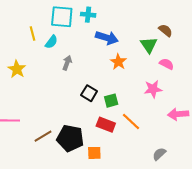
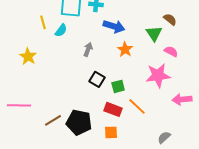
gray arrow: (67, 63) -> (88, 49), moved
pink star: (153, 89) -> (158, 75), size x1.4
orange square: (94, 153) -> (111, 132), moved

